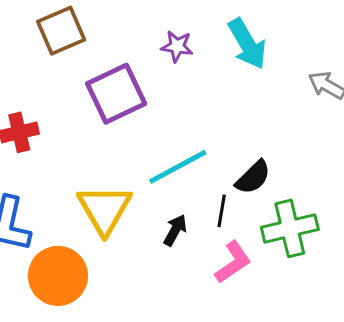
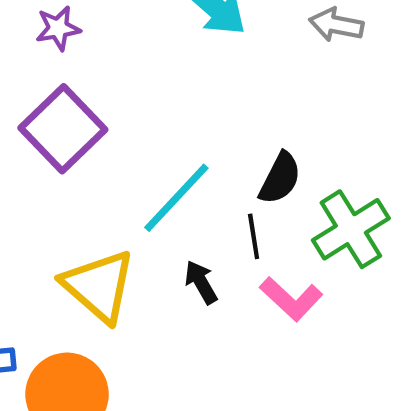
purple star: (177, 46) -> (58, 28), moved
black arrow: (175, 230) -> (201, 282), turned -40
pink L-shape: (233, 262) -> (291, 299), turned 96

